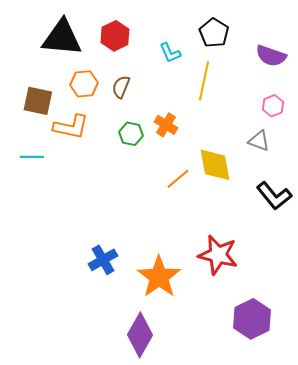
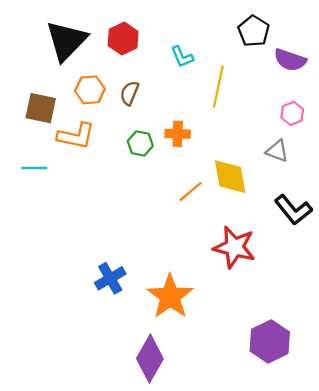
black pentagon: (214, 33) -> (254, 31), moved
black triangle: (62, 38) -> (66, 41), turned -51
orange cross: (166, 125) -> (178, 134), turned -30
red star: (218, 255) -> (234, 247), moved

